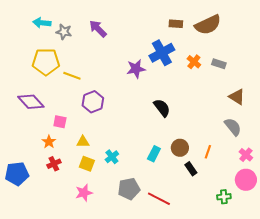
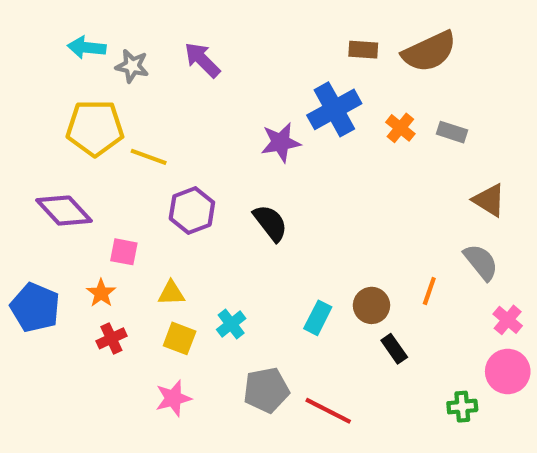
black semicircle: (162, 108) -> (270, 223), moved
orange line: (208, 152) -> (429, 291), moved
blue pentagon: (17, 174) -> (35, 308), moved, turned 30

